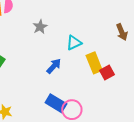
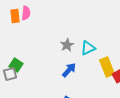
gray star: (40, 27) -> (67, 45), moved

